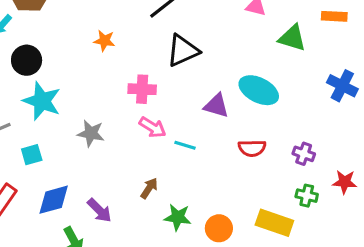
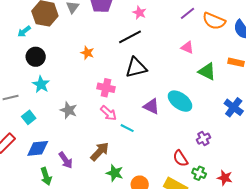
cyan star: (42, 101) -> (41, 84), size x0.7
red semicircle: (252, 148) -> (180, 158), moved, turned 48
purple cross: (304, 154) -> (203, 139), moved, turned 32
cyan square: (32, 155) -> (29, 117), turned -32
red star: (345, 182) -> (225, 178), moved
brown arrow: (149, 188) -> (100, 151), size x1.5

